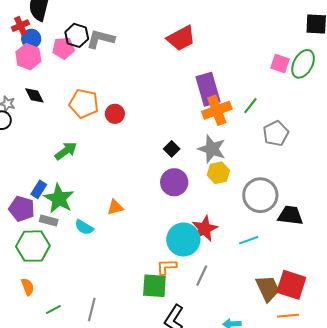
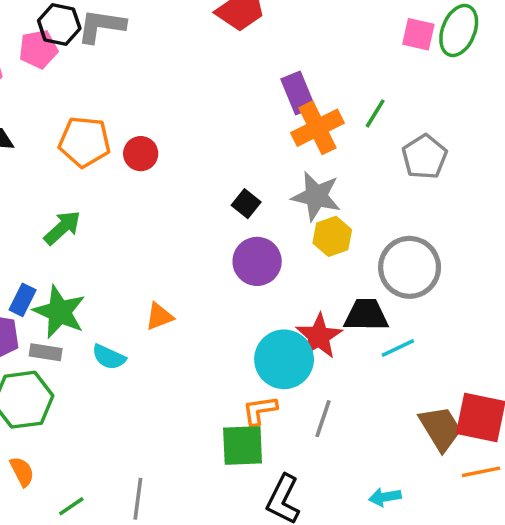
purple rectangle: (208, 89) -> (298, 93), size x0.7
black trapezoid: (290, 215) -> (366, 315), moved

